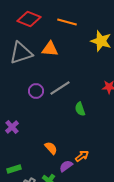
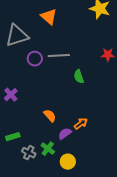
orange triangle: (50, 49) -> (49, 17), turned 36
gray triangle: (21, 53) -> (17, 36), moved
gray line: (60, 88) -> (59, 56), turned 30

